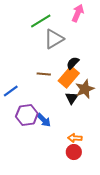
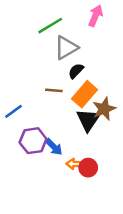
black semicircle: (73, 63) -> (76, 71), moved
black triangle: (72, 98) -> (88, 120), size x1.5
orange arrow: (75, 138) -> (75, 164), moved
red circle: (74, 152) -> (88, 168), moved

